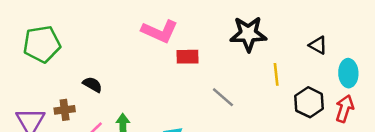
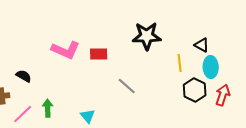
pink L-shape: (160, 31) -> (66, 50), moved
cyan ellipse: (348, 73) -> (211, 67), moved
yellow line: (276, 74) -> (180, 63), moved

